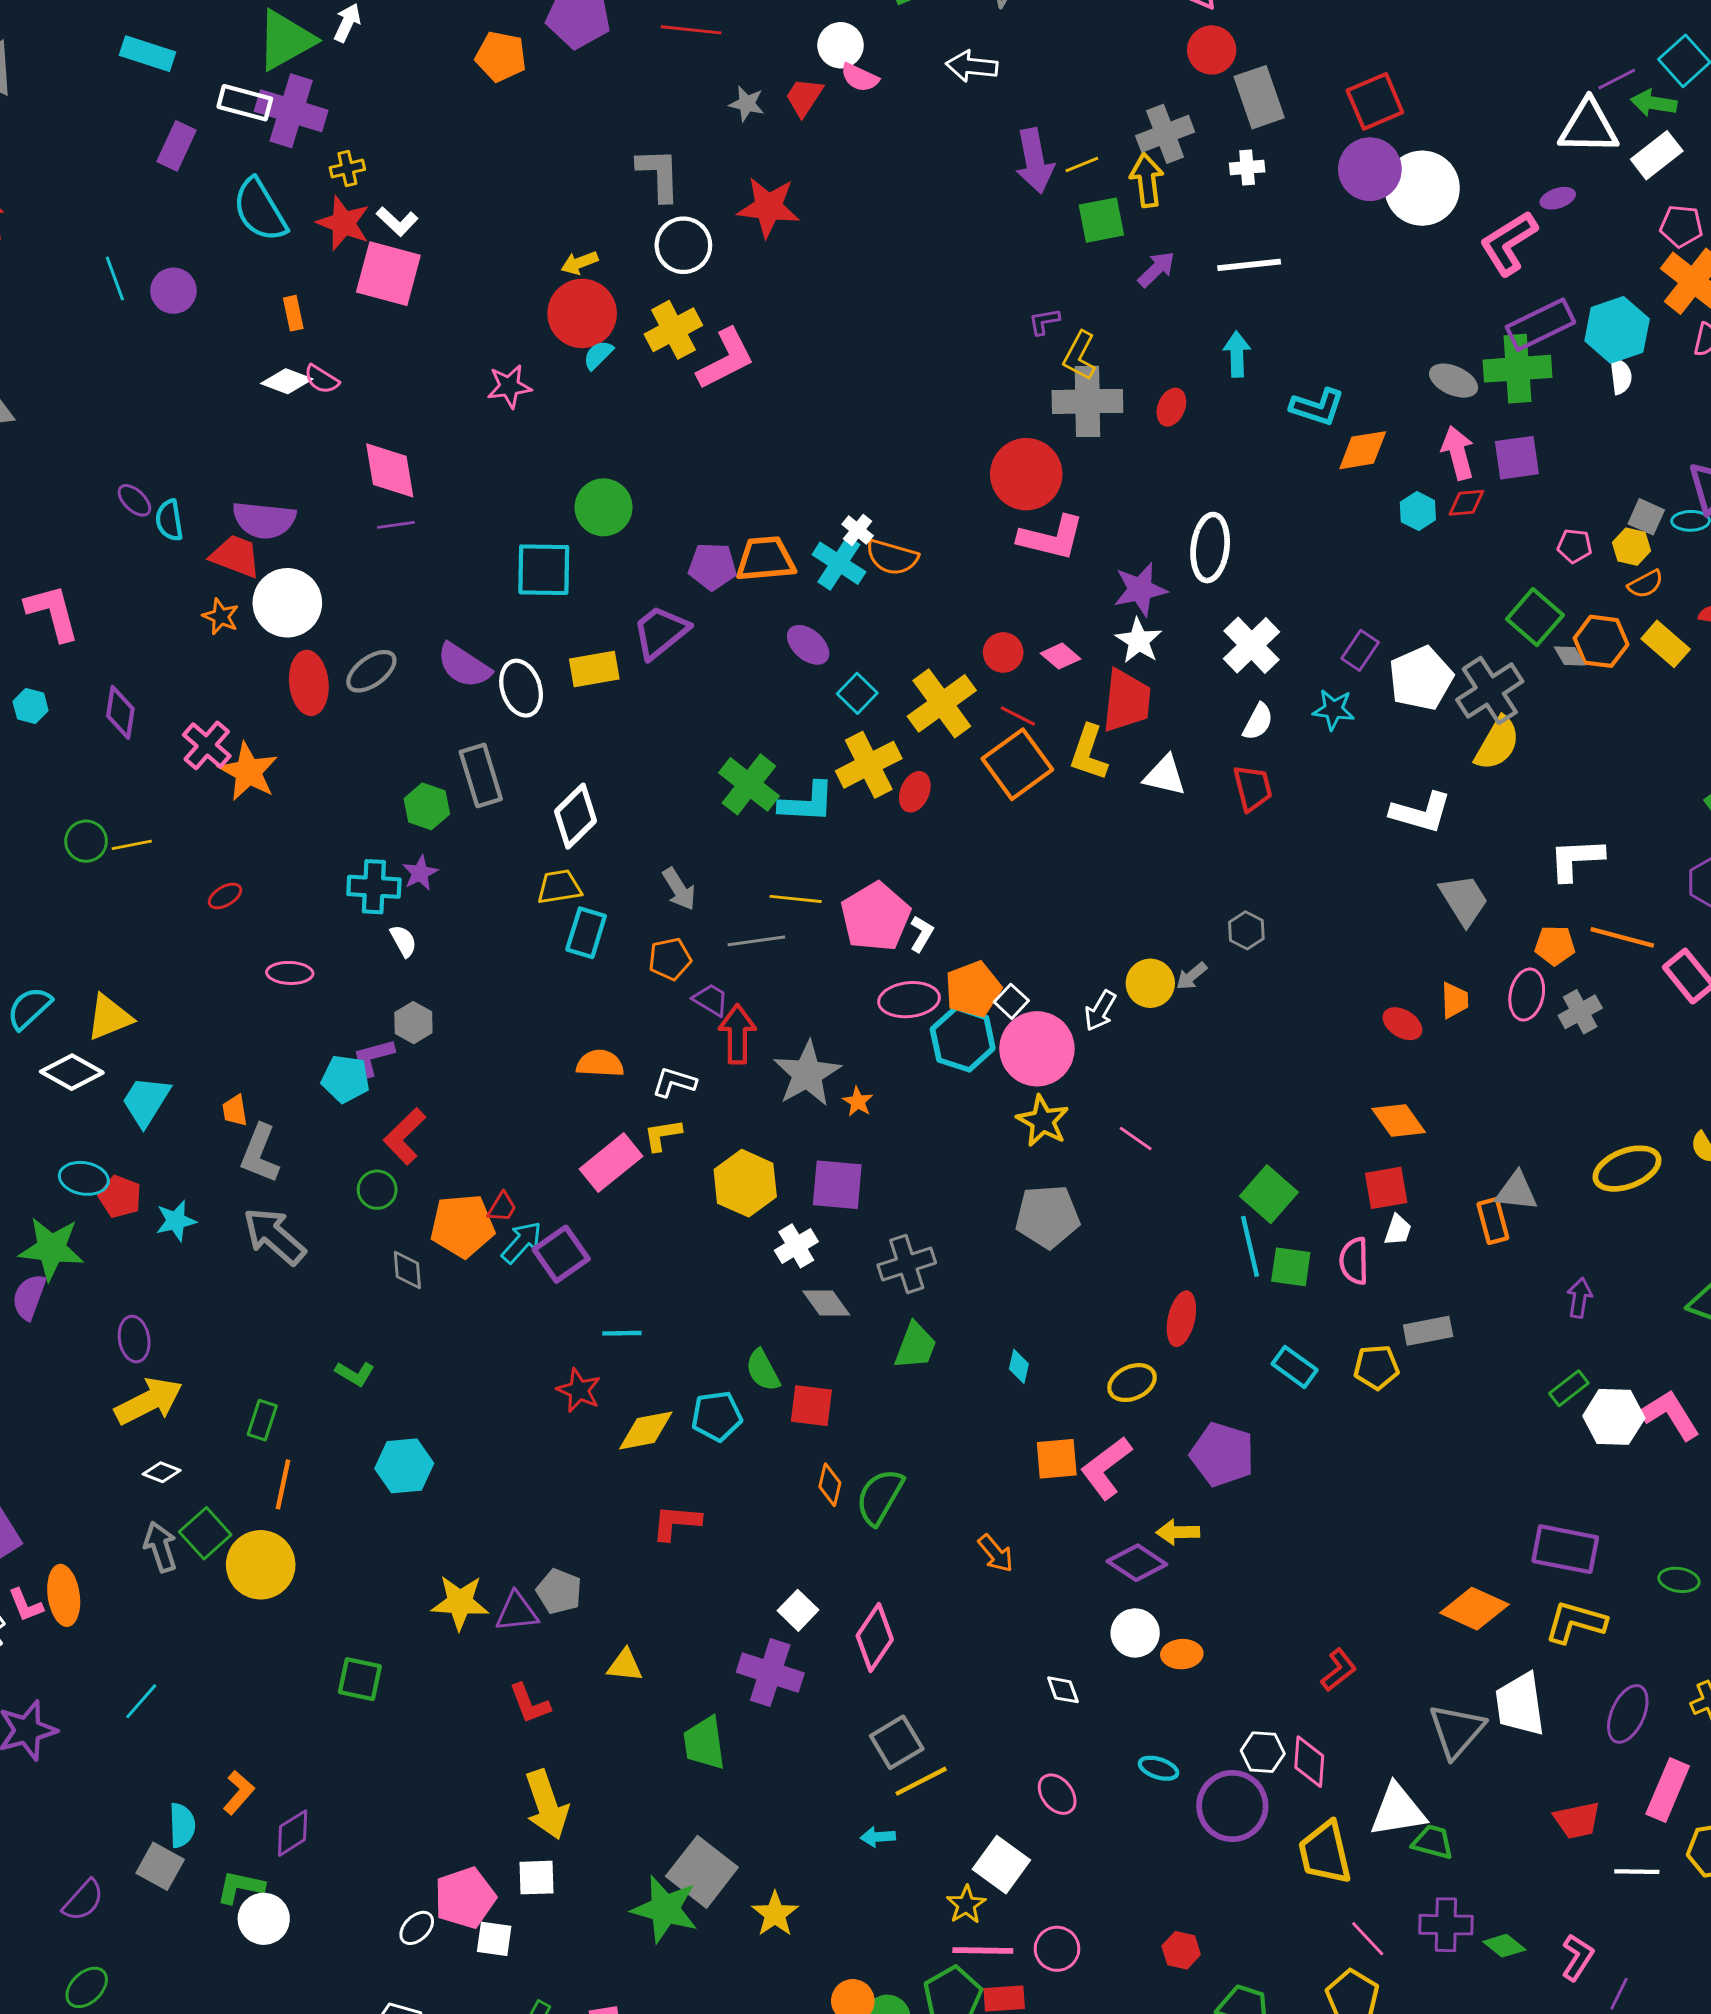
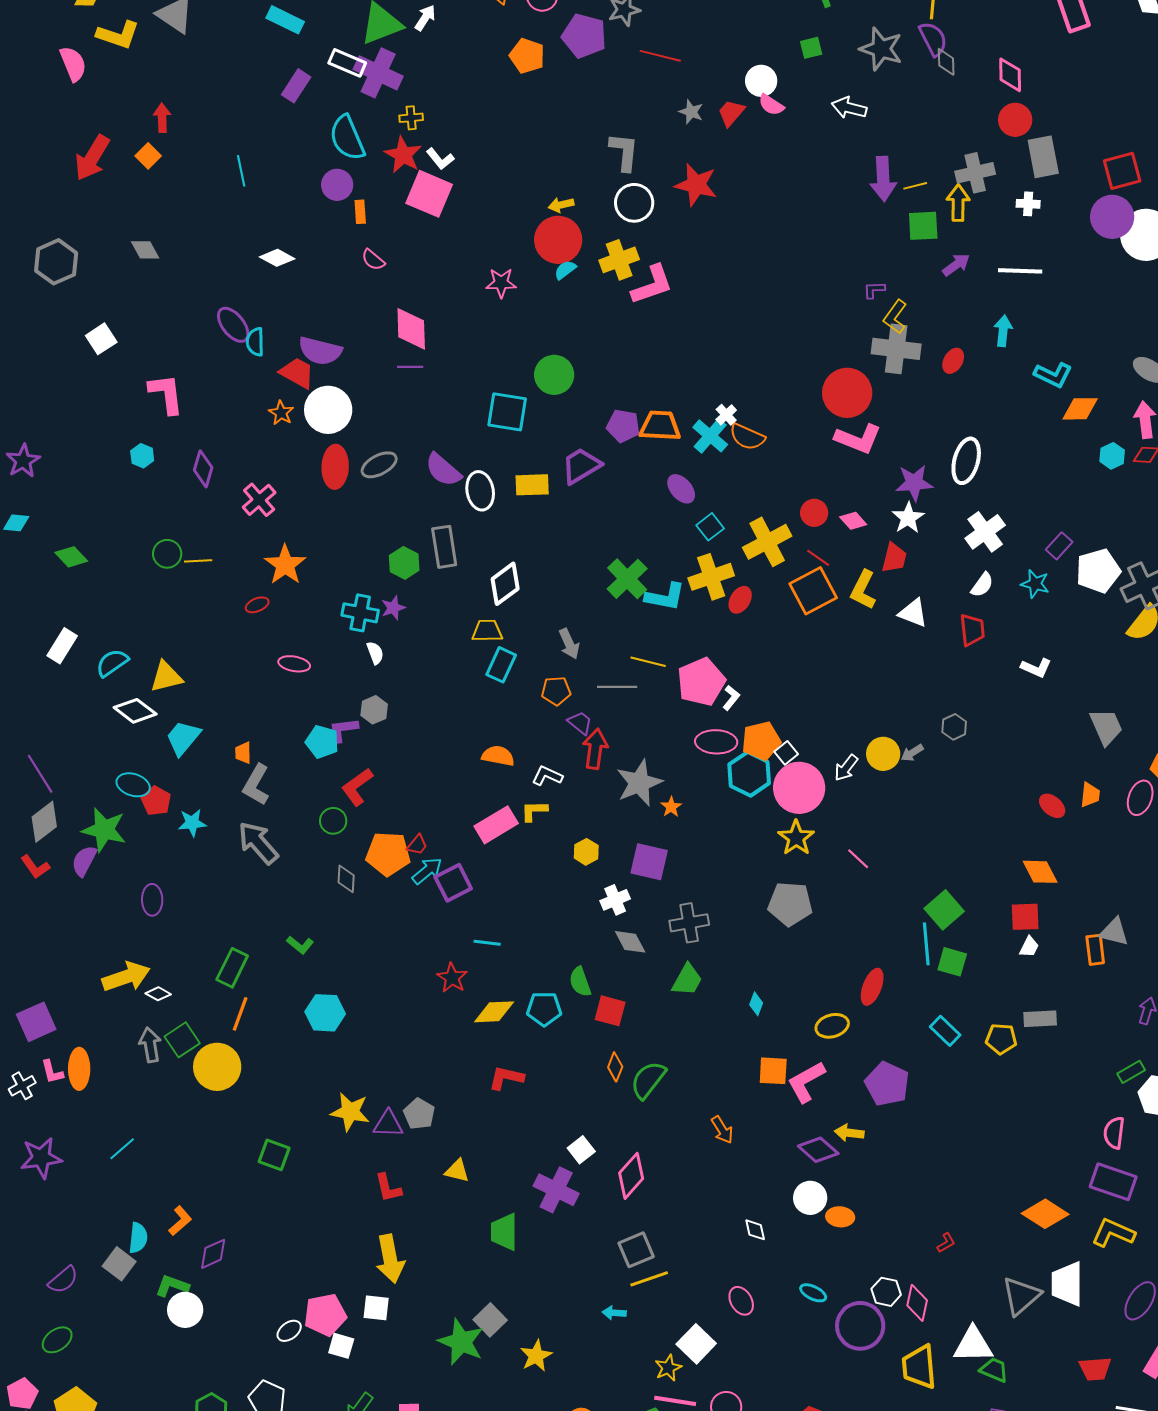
purple circle: (173, 291) -> (337, 185), moved
white diamond: (287, 381) -> (277, 258), moved
purple ellipse: (134, 500) -> (233, 325), size x1.5
red trapezoid: (1127, 701) -> (894, 558), size x0.7
orange star: (248, 772) -> (285, 565), moved
white L-shape: (1421, 813) -> (1036, 668), moved, size x0.7
yellow hexagon: (745, 1183) -> (586, 852), size x0.6
pink semicircle: (1354, 1261) -> (1114, 1133), moved
yellow arrow: (149, 1401) -> (126, 977), moved
green rectangle: (262, 1420) -> (232, 968), size x1.4
red L-shape: (1339, 1670) -> (946, 1243), size x0.7
gray square: (702, 1872) -> (490, 1320), size x0.7

